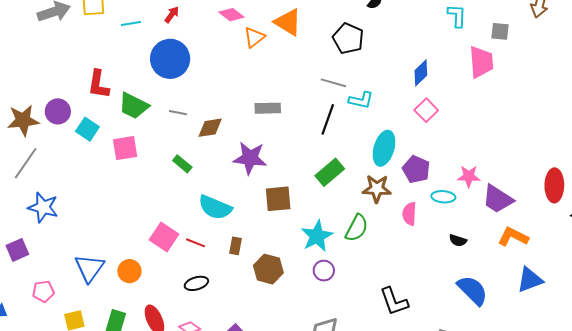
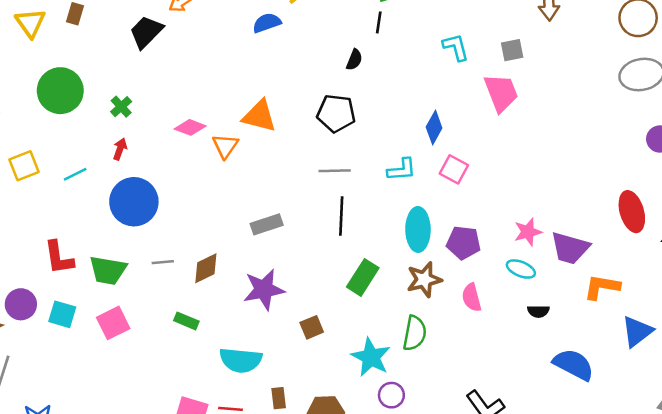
cyan L-shape: (361, 100) -> (402, 170), moved
cyan ellipse: (443, 197) -> (521, 269), moved, turned 35
brown square: (278, 199) -> (312, 327), size x0.7

